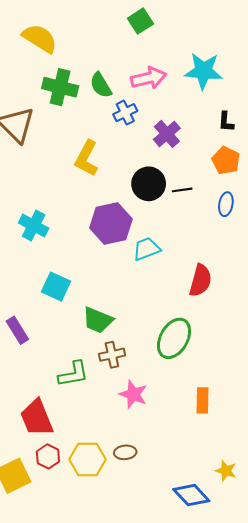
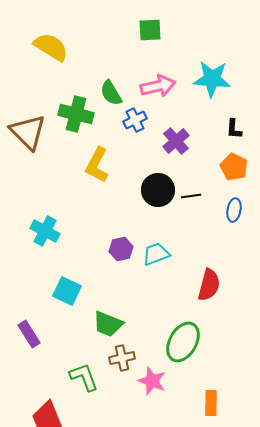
green square: (140, 21) -> (150, 30), turned 30
green cross: (60, 87) -> (76, 114), moved
purple hexagon: (111, 223) -> (121, 249), moved, size x0.6
green L-shape: (73, 374) -> (84, 377), turned -100
pink star: (133, 394) -> (152, 381), moved

